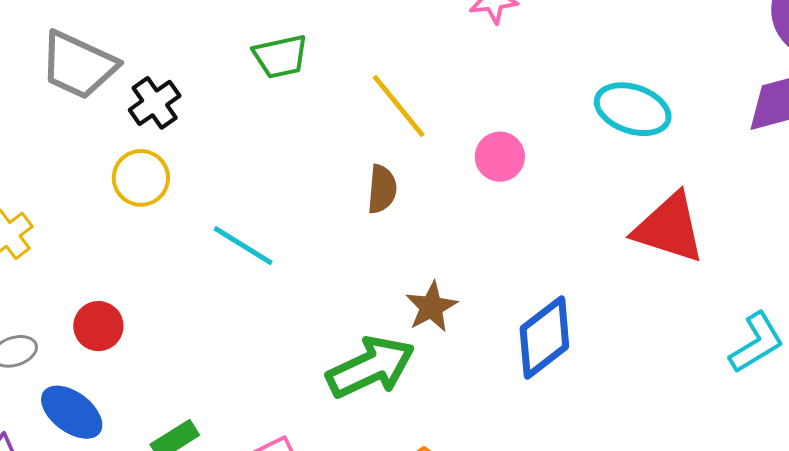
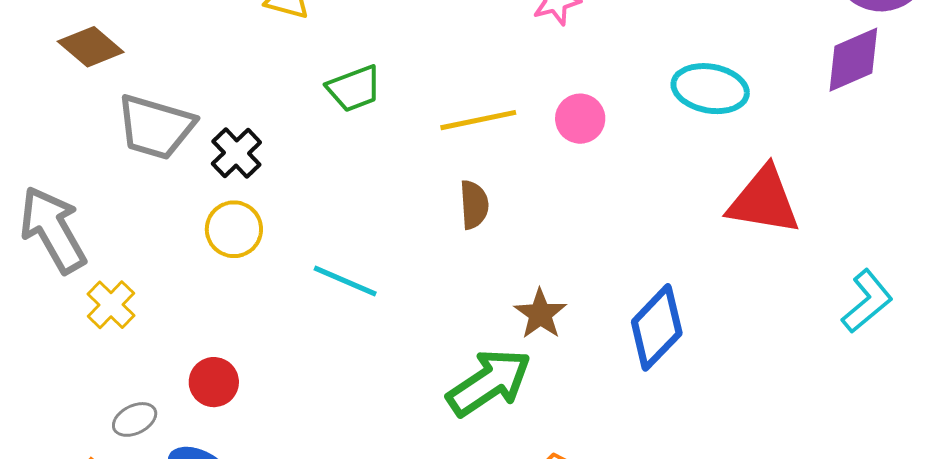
yellow line: (399, 106) -> (478, 120), turned -54
pink circle: (500, 157) -> (580, 119), moved

